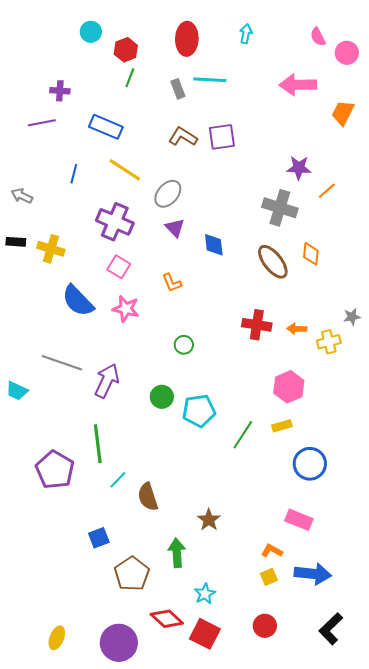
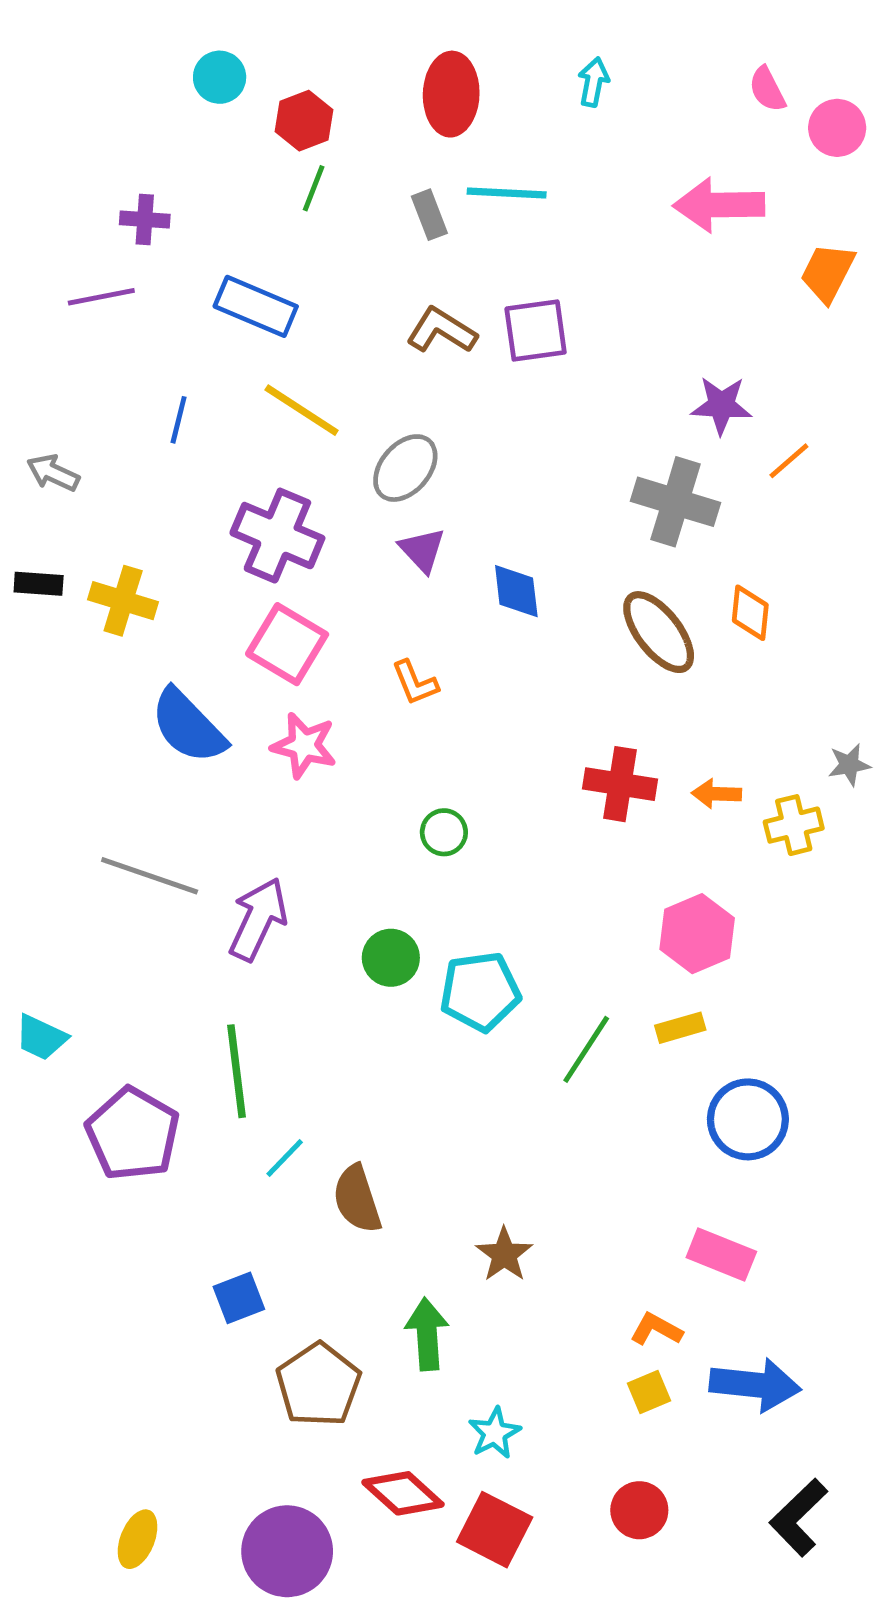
pink square: (119, 267) -> (287, 644), size x1.4
cyan trapezoid: (17, 391) -> (41, 1037), moved

